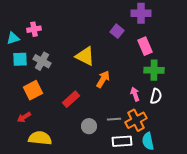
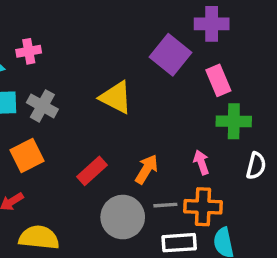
purple square: (117, 31) -> (171, 55), size x1.6
orange arrow: (103, 79) -> (147, 169), moved
white semicircle: (156, 96) -> (256, 166), moved
orange cross: (136, 120) -> (203, 207), turned 30
gray circle: (89, 126) -> (123, 217), size x1.6

